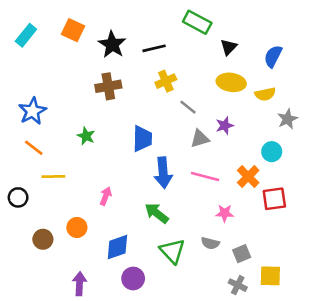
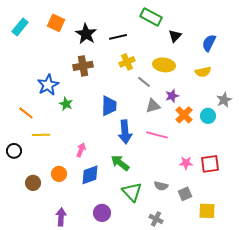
yellow ellipse: (231, 82) -> (164, 65), moved
blue star: (32, 111) -> (48, 85), moved
gray star: (287, 119) -> (224, 100), moved
orange cross: (248, 177) -> (184, 115), moved
red square: (274, 199) -> (210, 164), moved
pink star: (225, 213) -> (186, 163), moved
blue diamond: (117, 247) -> (90, 175), moved
gray cross: (238, 285) -> (156, 219), moved

